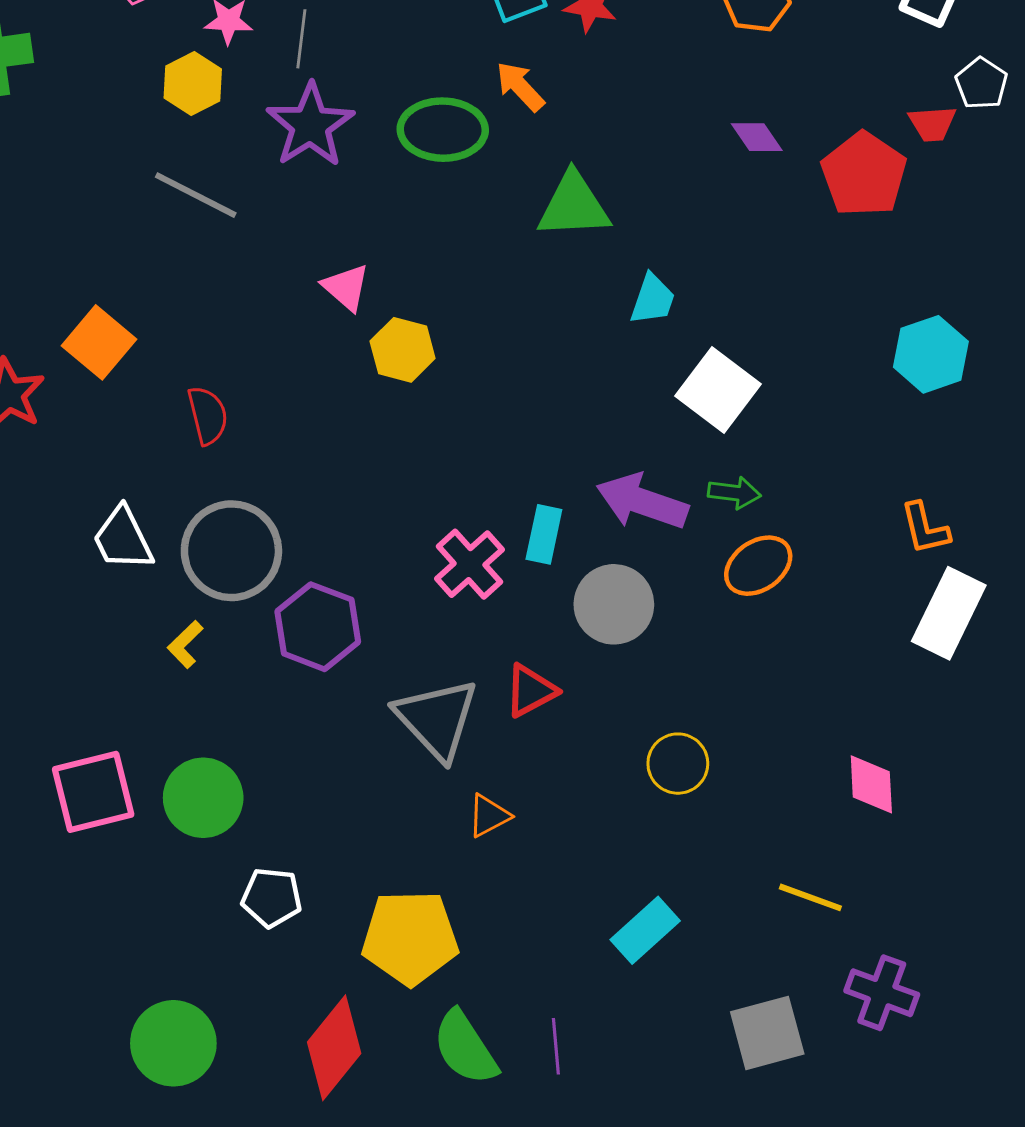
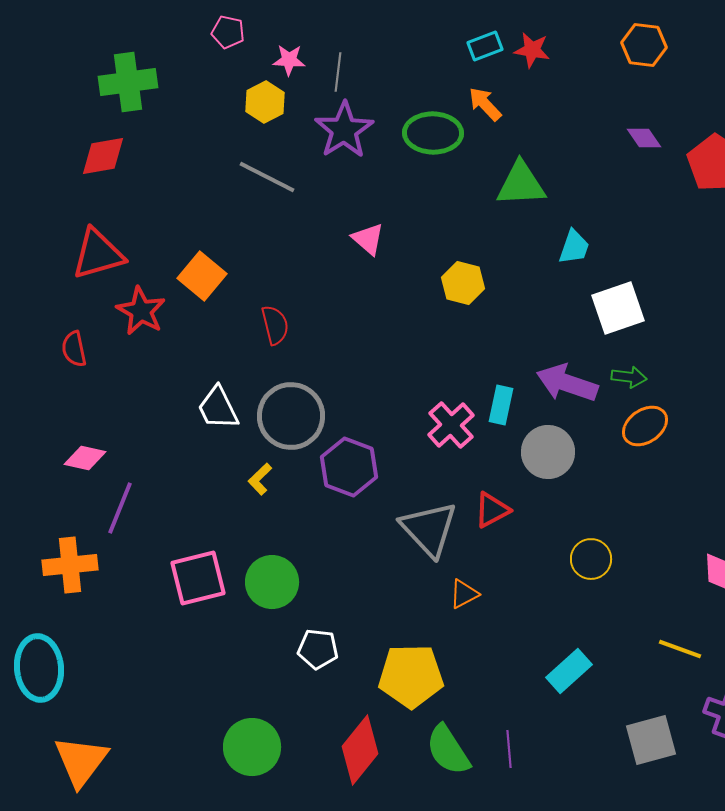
yellow hexagon: (403, 350) -> (463, 283), moved
white square: (718, 390) -> (618, 308), turned 34

